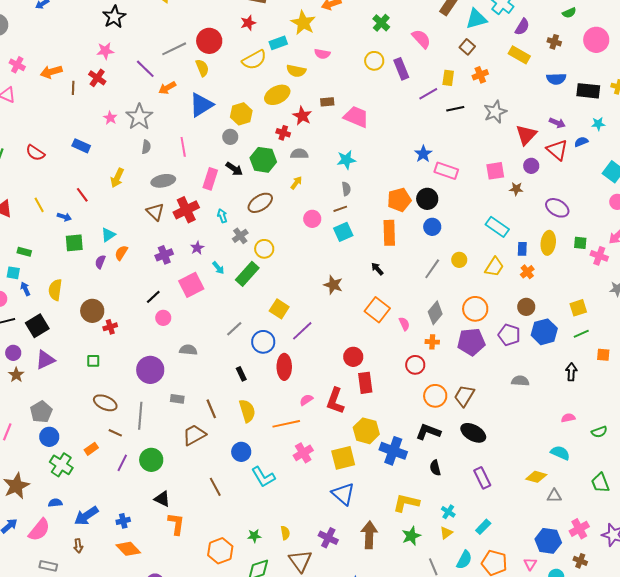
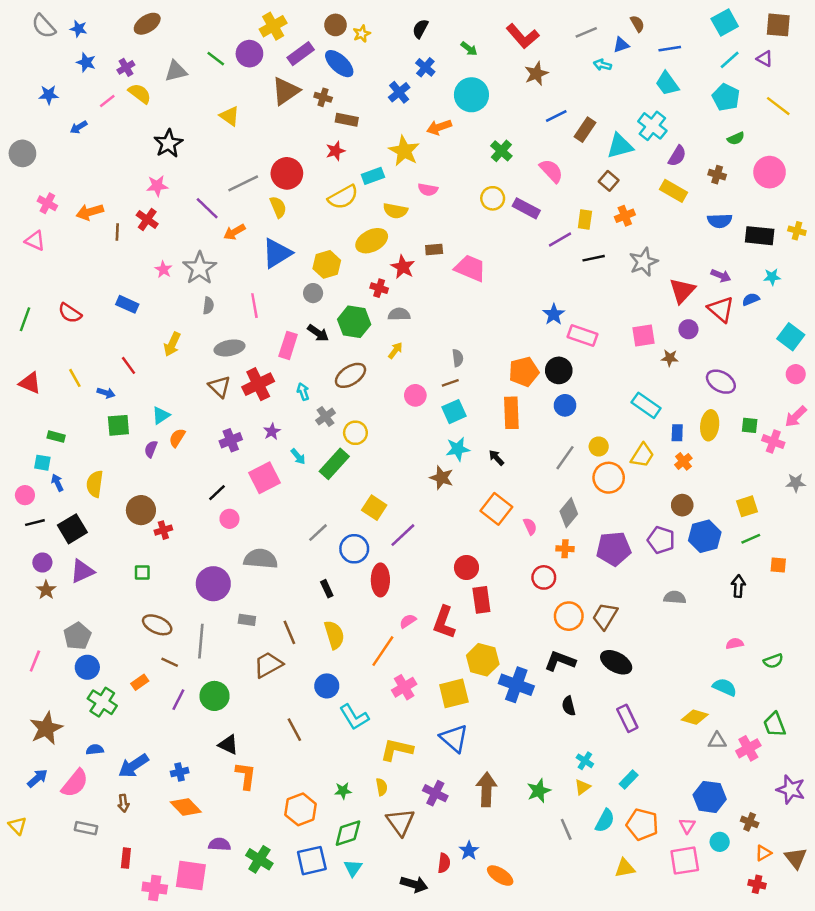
purple rectangle: (401, 69) -> (526, 208), turned -40
cyan star: (346, 160) -> (458, 449), moved
orange circle: (475, 309) -> (609, 478), moved
gray semicircle: (188, 350) -> (261, 559), size x1.5
orange line: (286, 424) -> (383, 651), turned -44
yellow L-shape: (406, 503) -> (397, 750), moved
pink cross: (579, 529) -> (748, 748), moved

